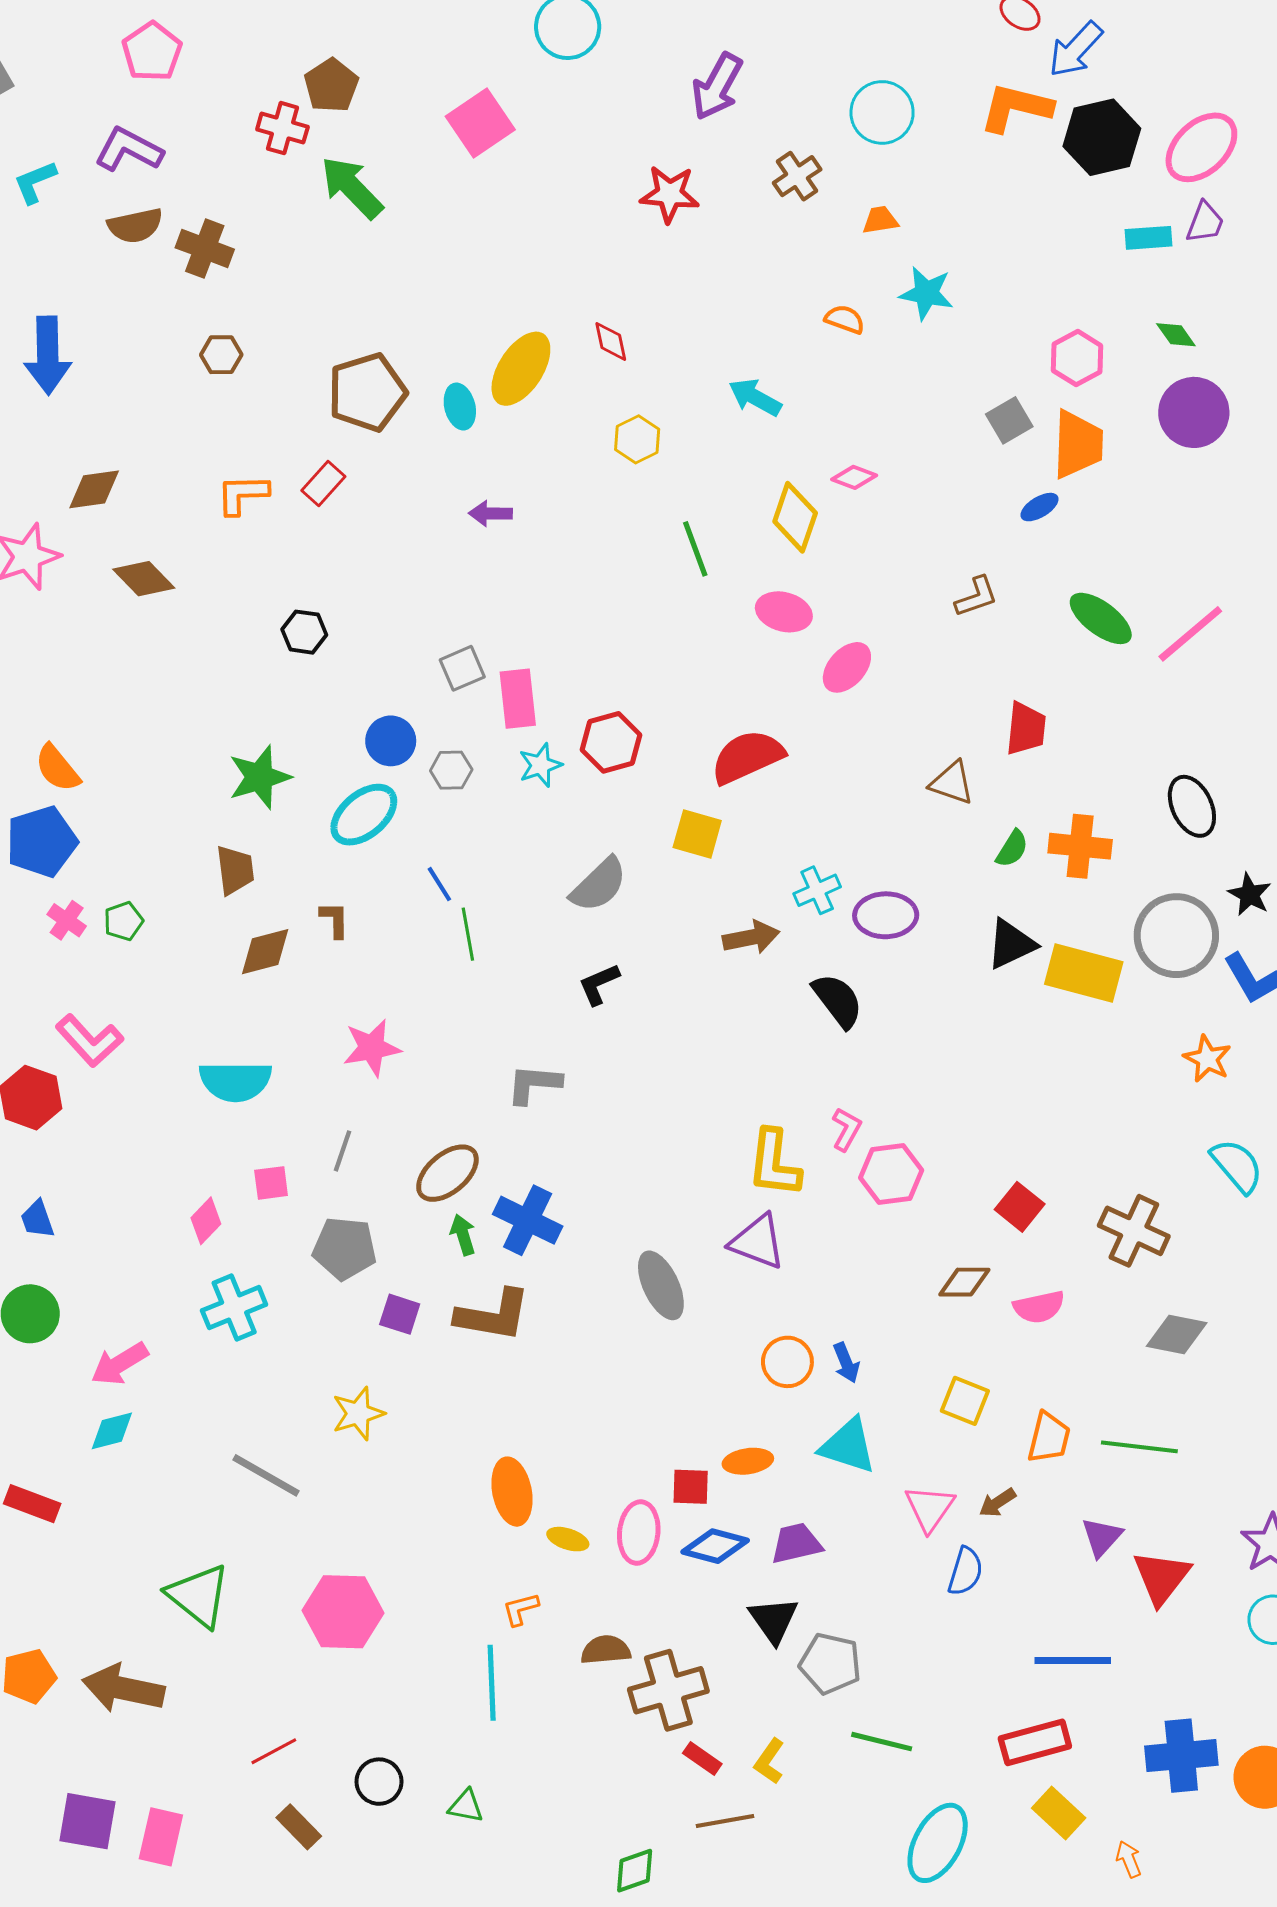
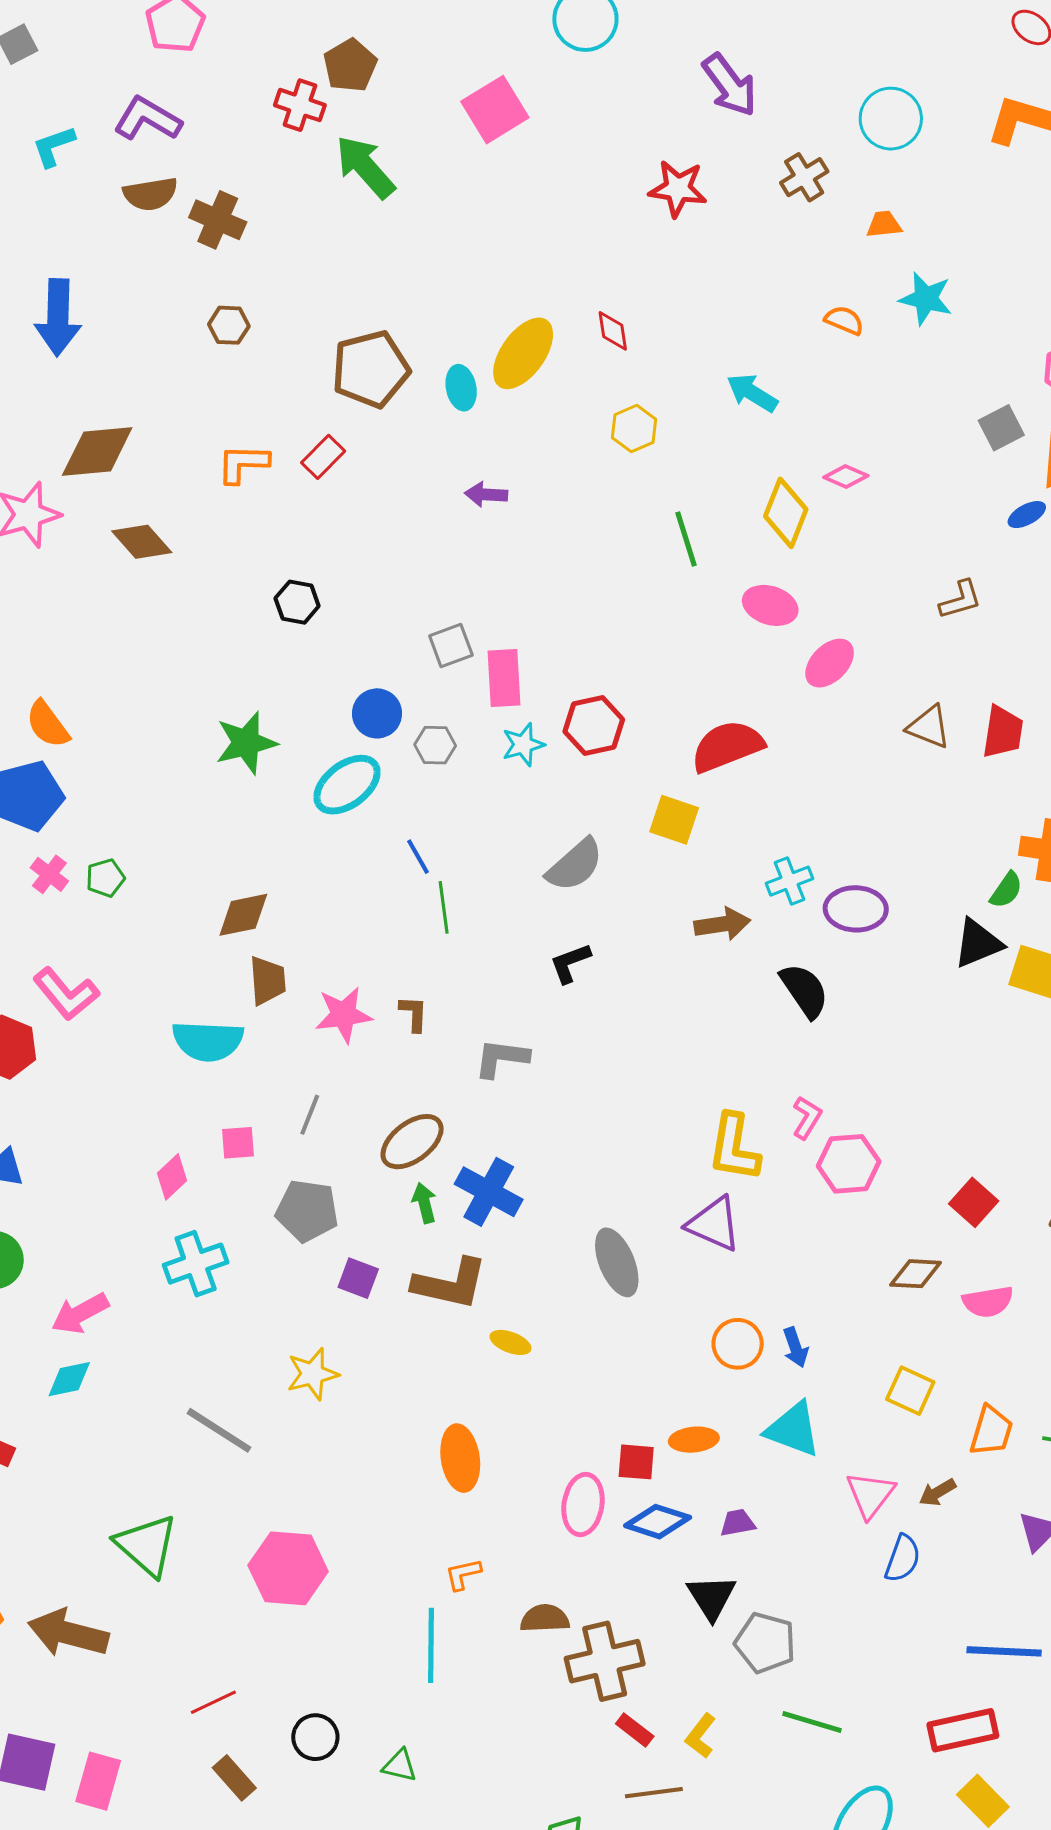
purple arrow: (717, 86) -> (730, 85), turned -68
brown diamond: (94, 489) -> (97, 452), size x1.4
brown triangle: (952, 783) -> (929, 727), moved
green semicircle: (1012, 849) -> (1006, 890), moved
brown trapezoid: (235, 870) -> (268, 981), moved
brown L-shape: (335, 920) -> (414, 1014), moved
yellow ellipse: (568, 1539) -> (510, 1342), moved
purple trapezoid: (796, 1543) -> (738, 1523), size x0.7

